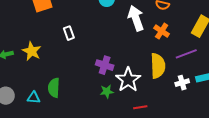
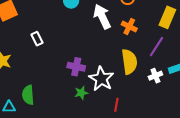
purple line: (186, 54) -> (156, 47), turned -30
red line: (140, 107) -> (116, 105), turned -64

